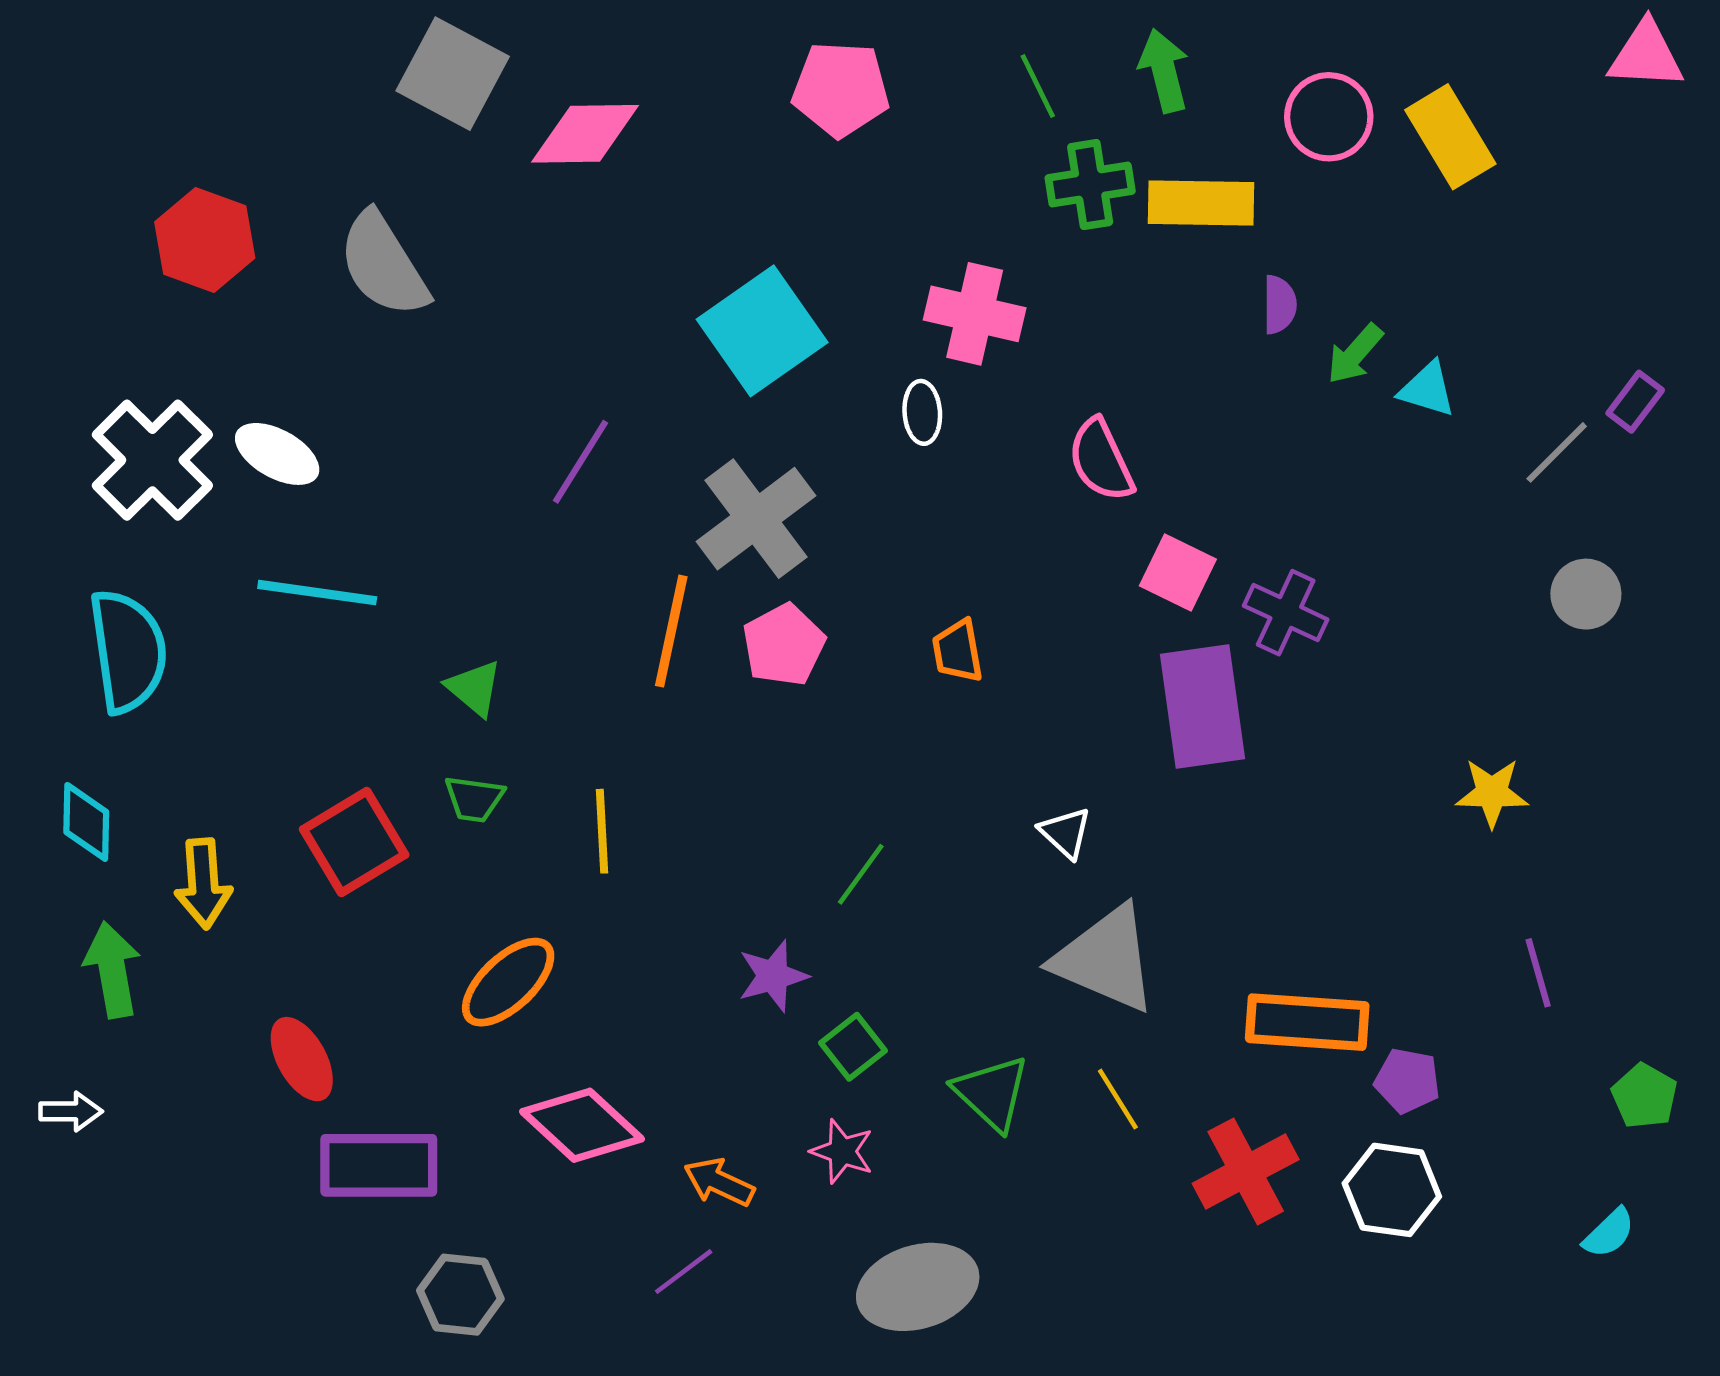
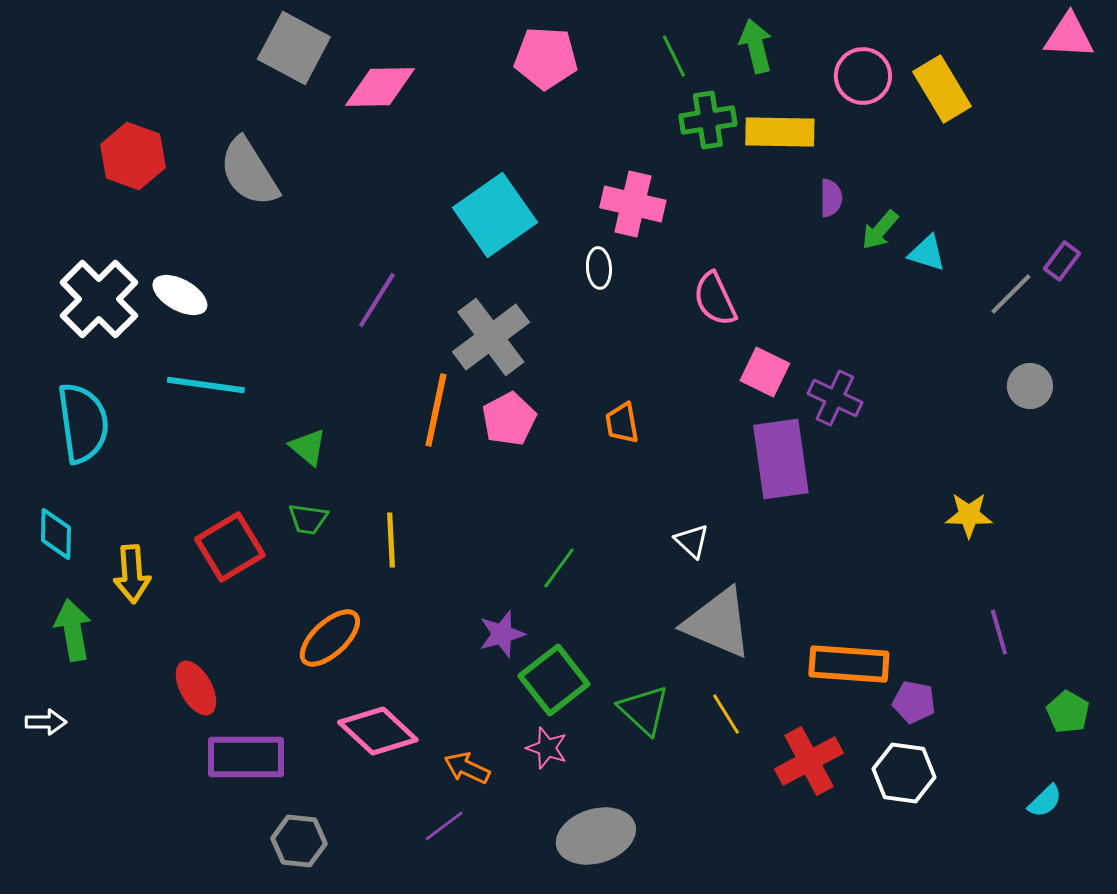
green square: (853, 1047) -> (554, 680), size x1.6

